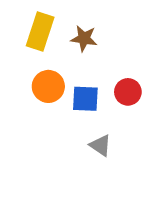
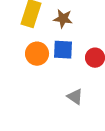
blue square: (85, 99) -> (63, 50), moved

